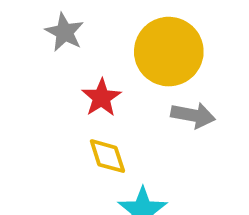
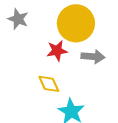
red star: (102, 98) -> (57, 51), moved, turned 30

